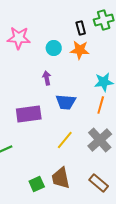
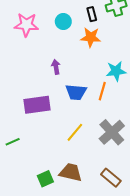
cyan circle: (54, 48) -> (63, 22), moved
orange line: (101, 105) -> (102, 91), moved
brown trapezoid: (61, 178) -> (71, 172), turned 115

